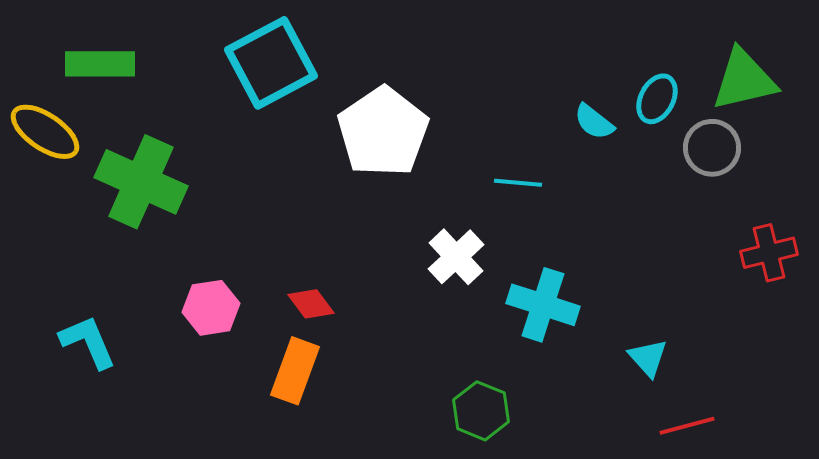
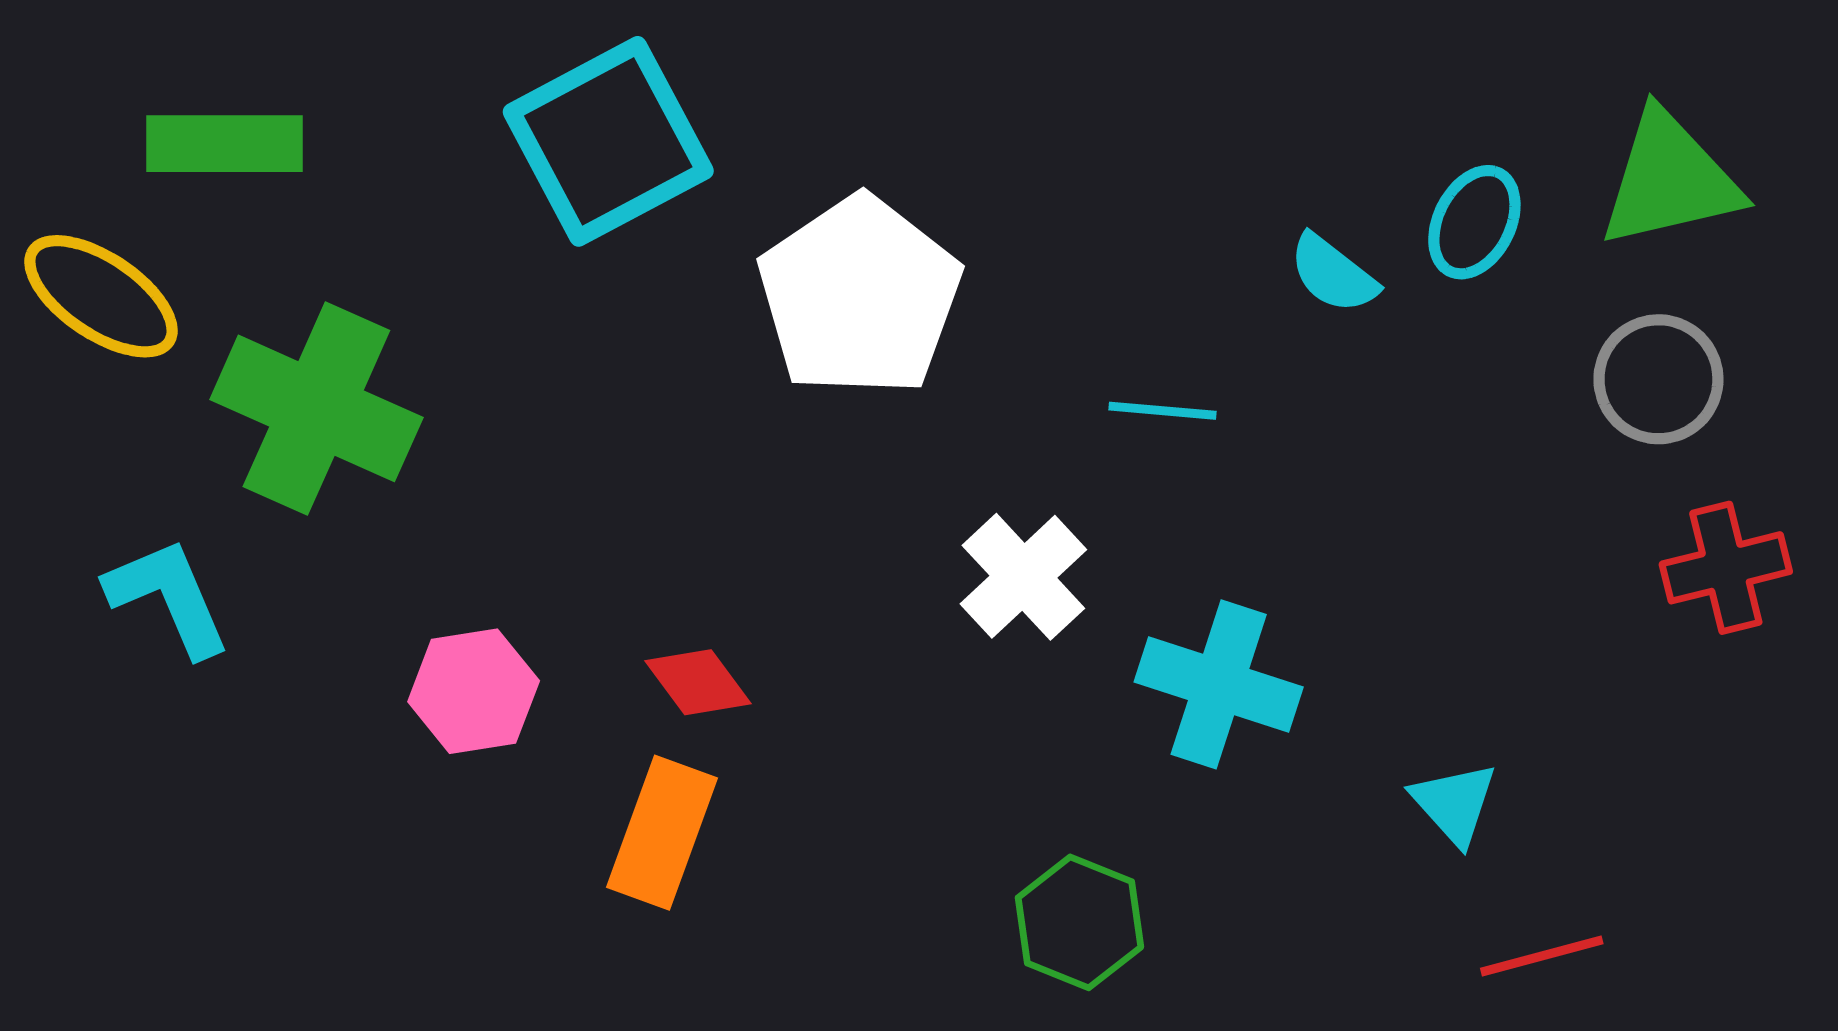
gray circle: (712, 148) -> (1658, 379), moved
cyan L-shape: (88, 342) -> (168, 597), moved

